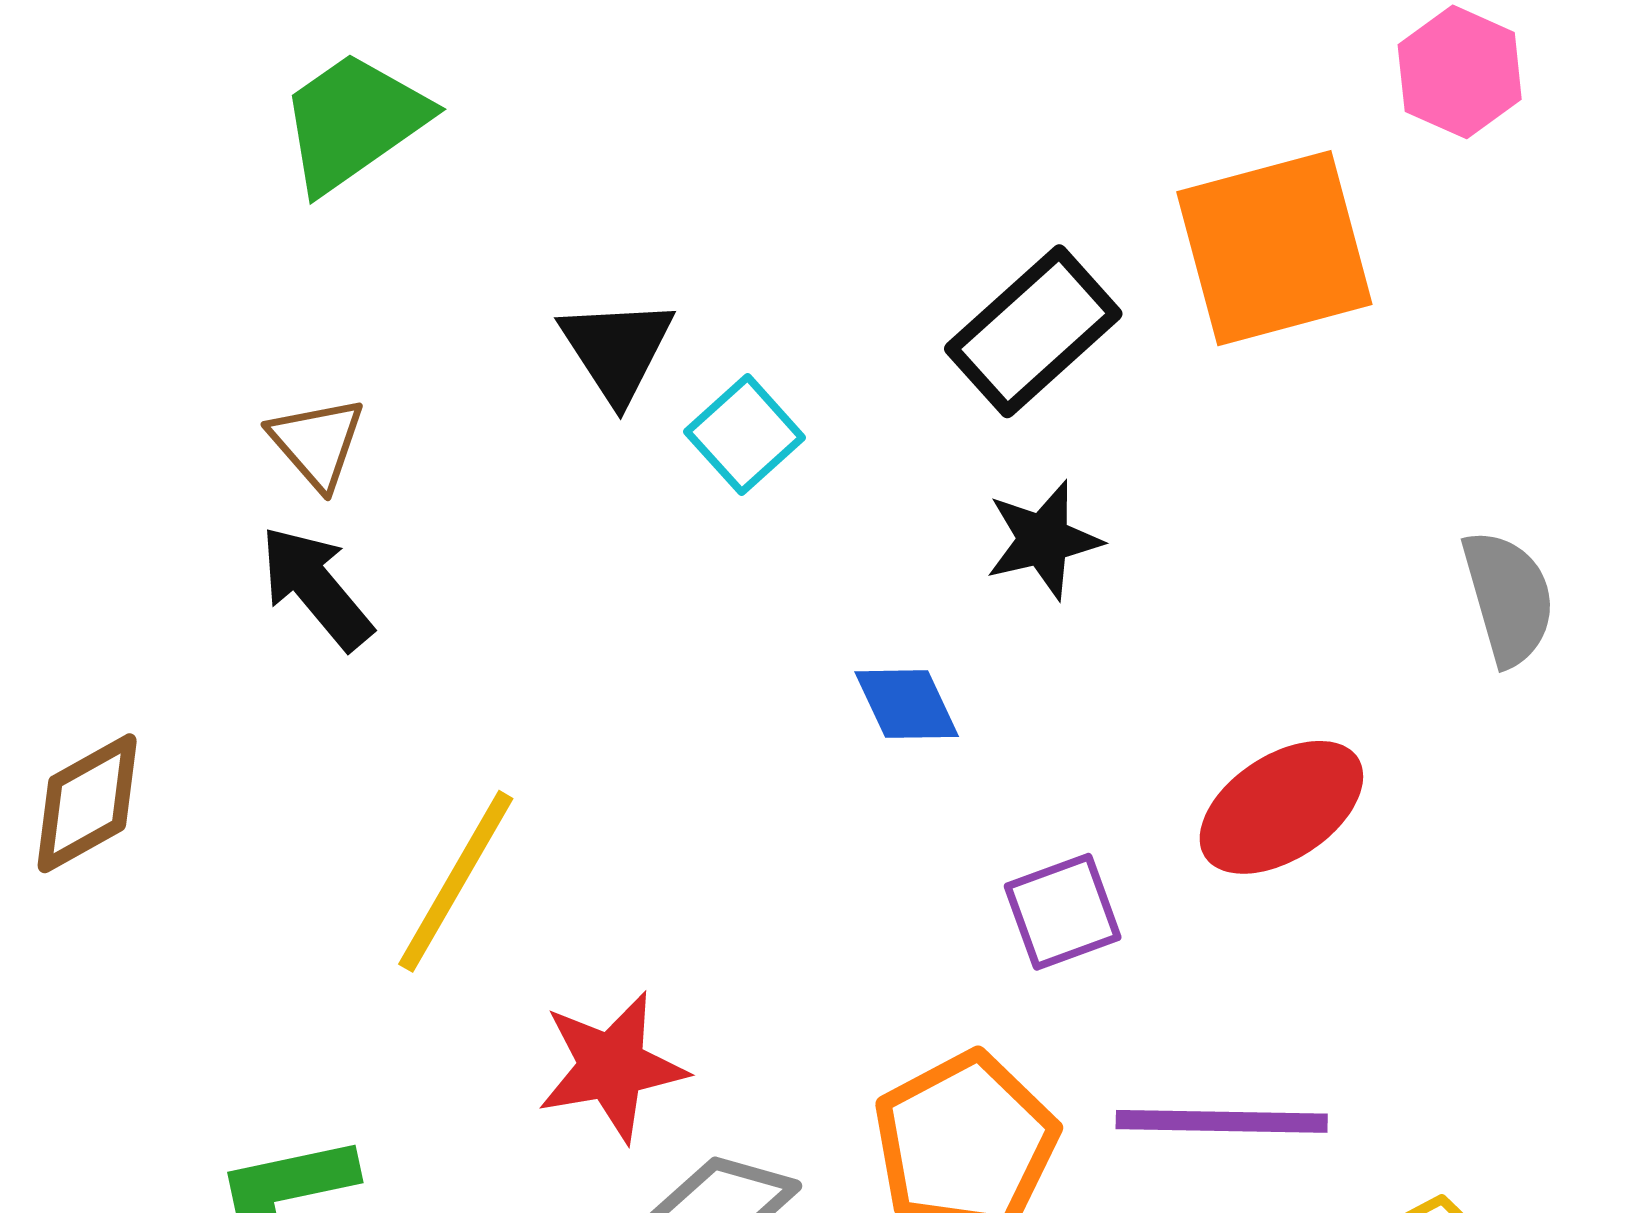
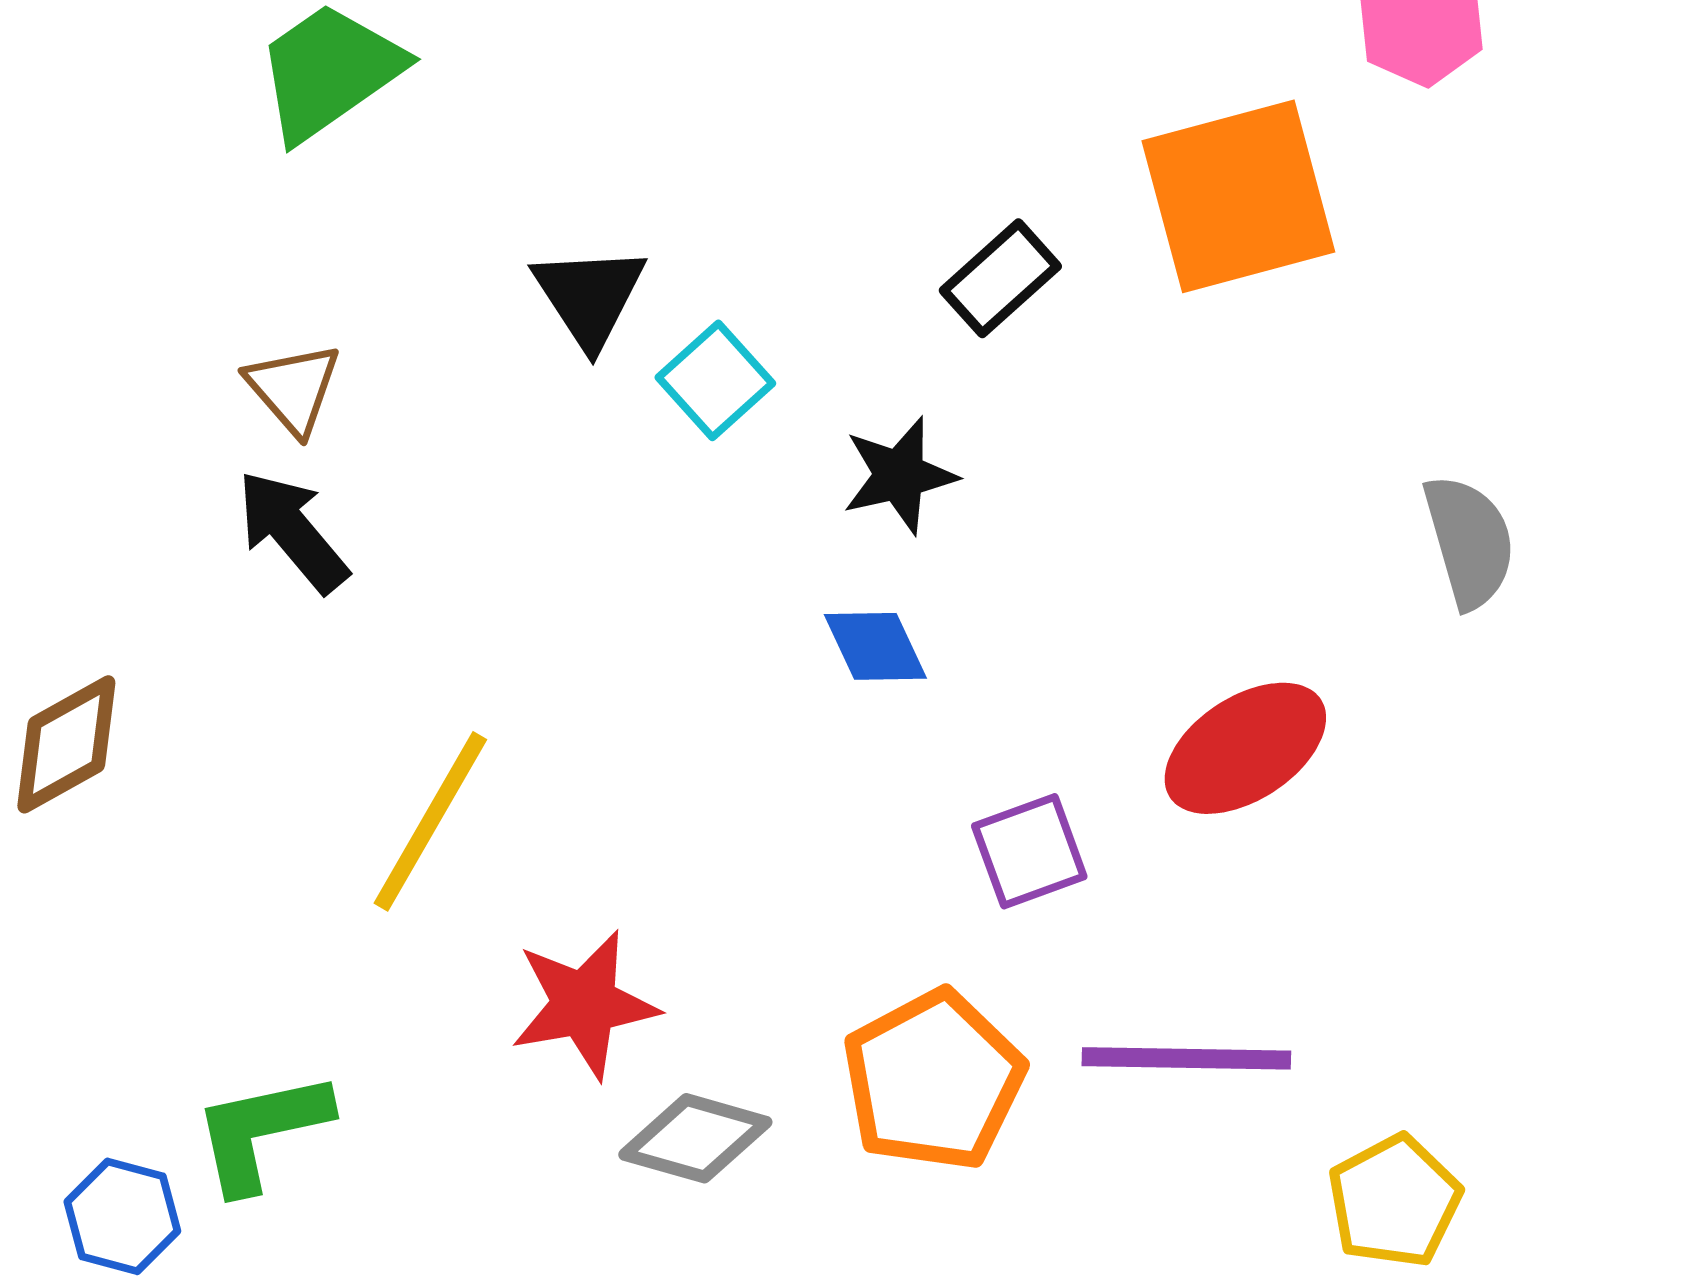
black rectangle: (1033, 331) -> (1000, 278), size x0.7
black star: (1043, 540) -> (899, 475), moved

